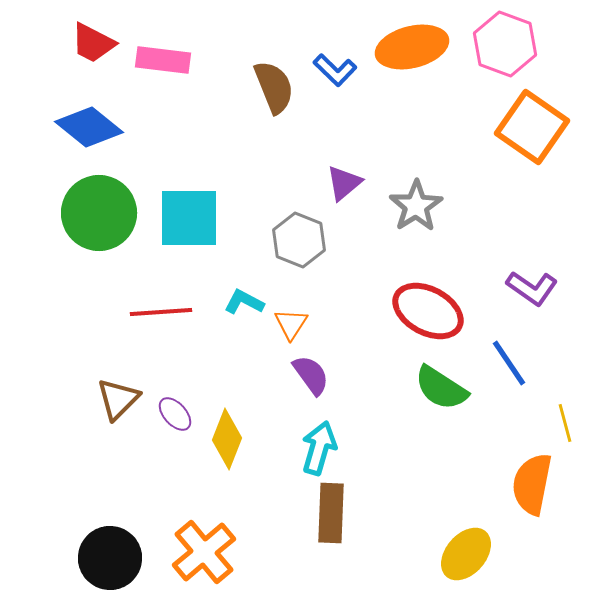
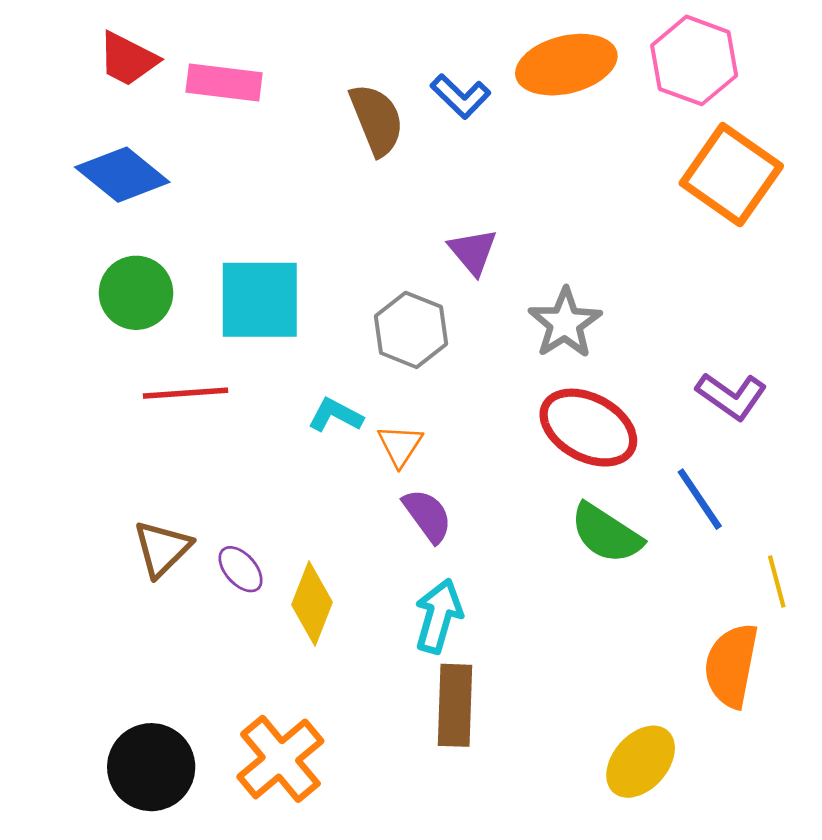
purple triangle: (344, 183) -> (473, 252), turned -30
gray star: (416, 206) -> (565, 323), moved
green circle: (99, 213) -> (136, 293), size x0.7
red line: (161, 312) -> (186, 393), moved

